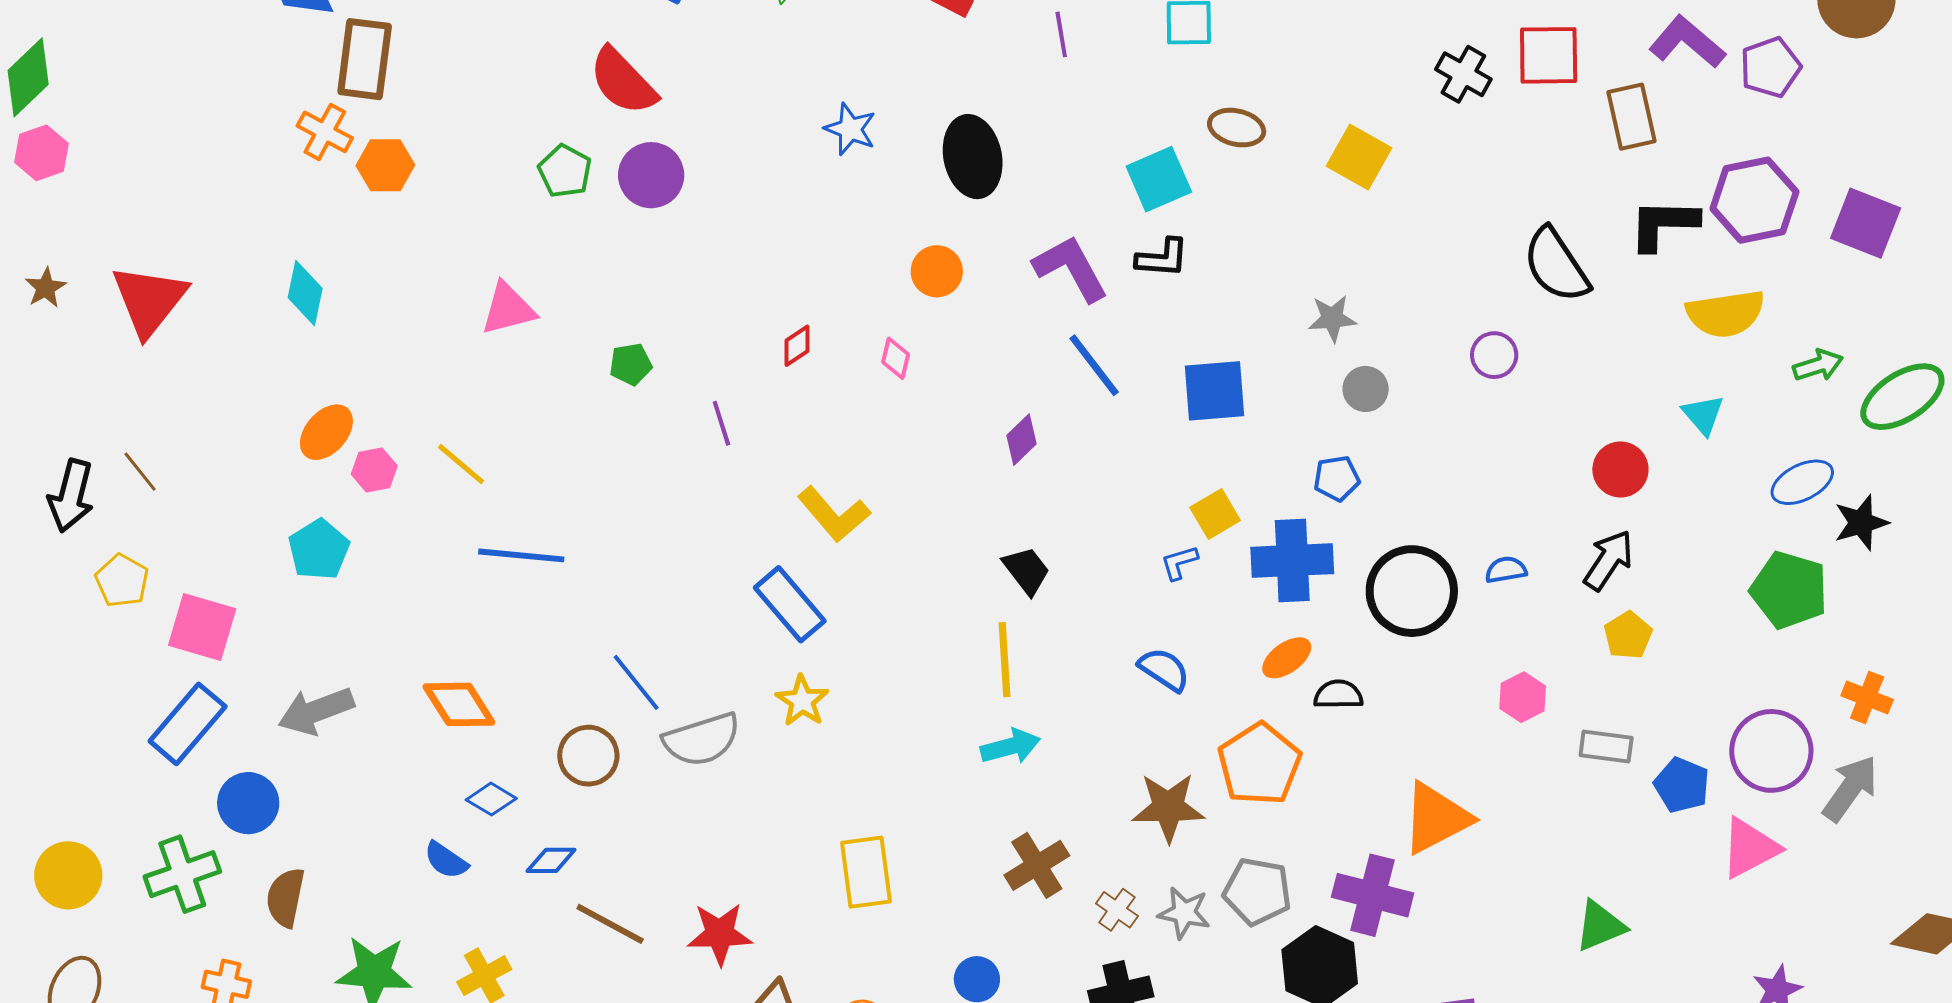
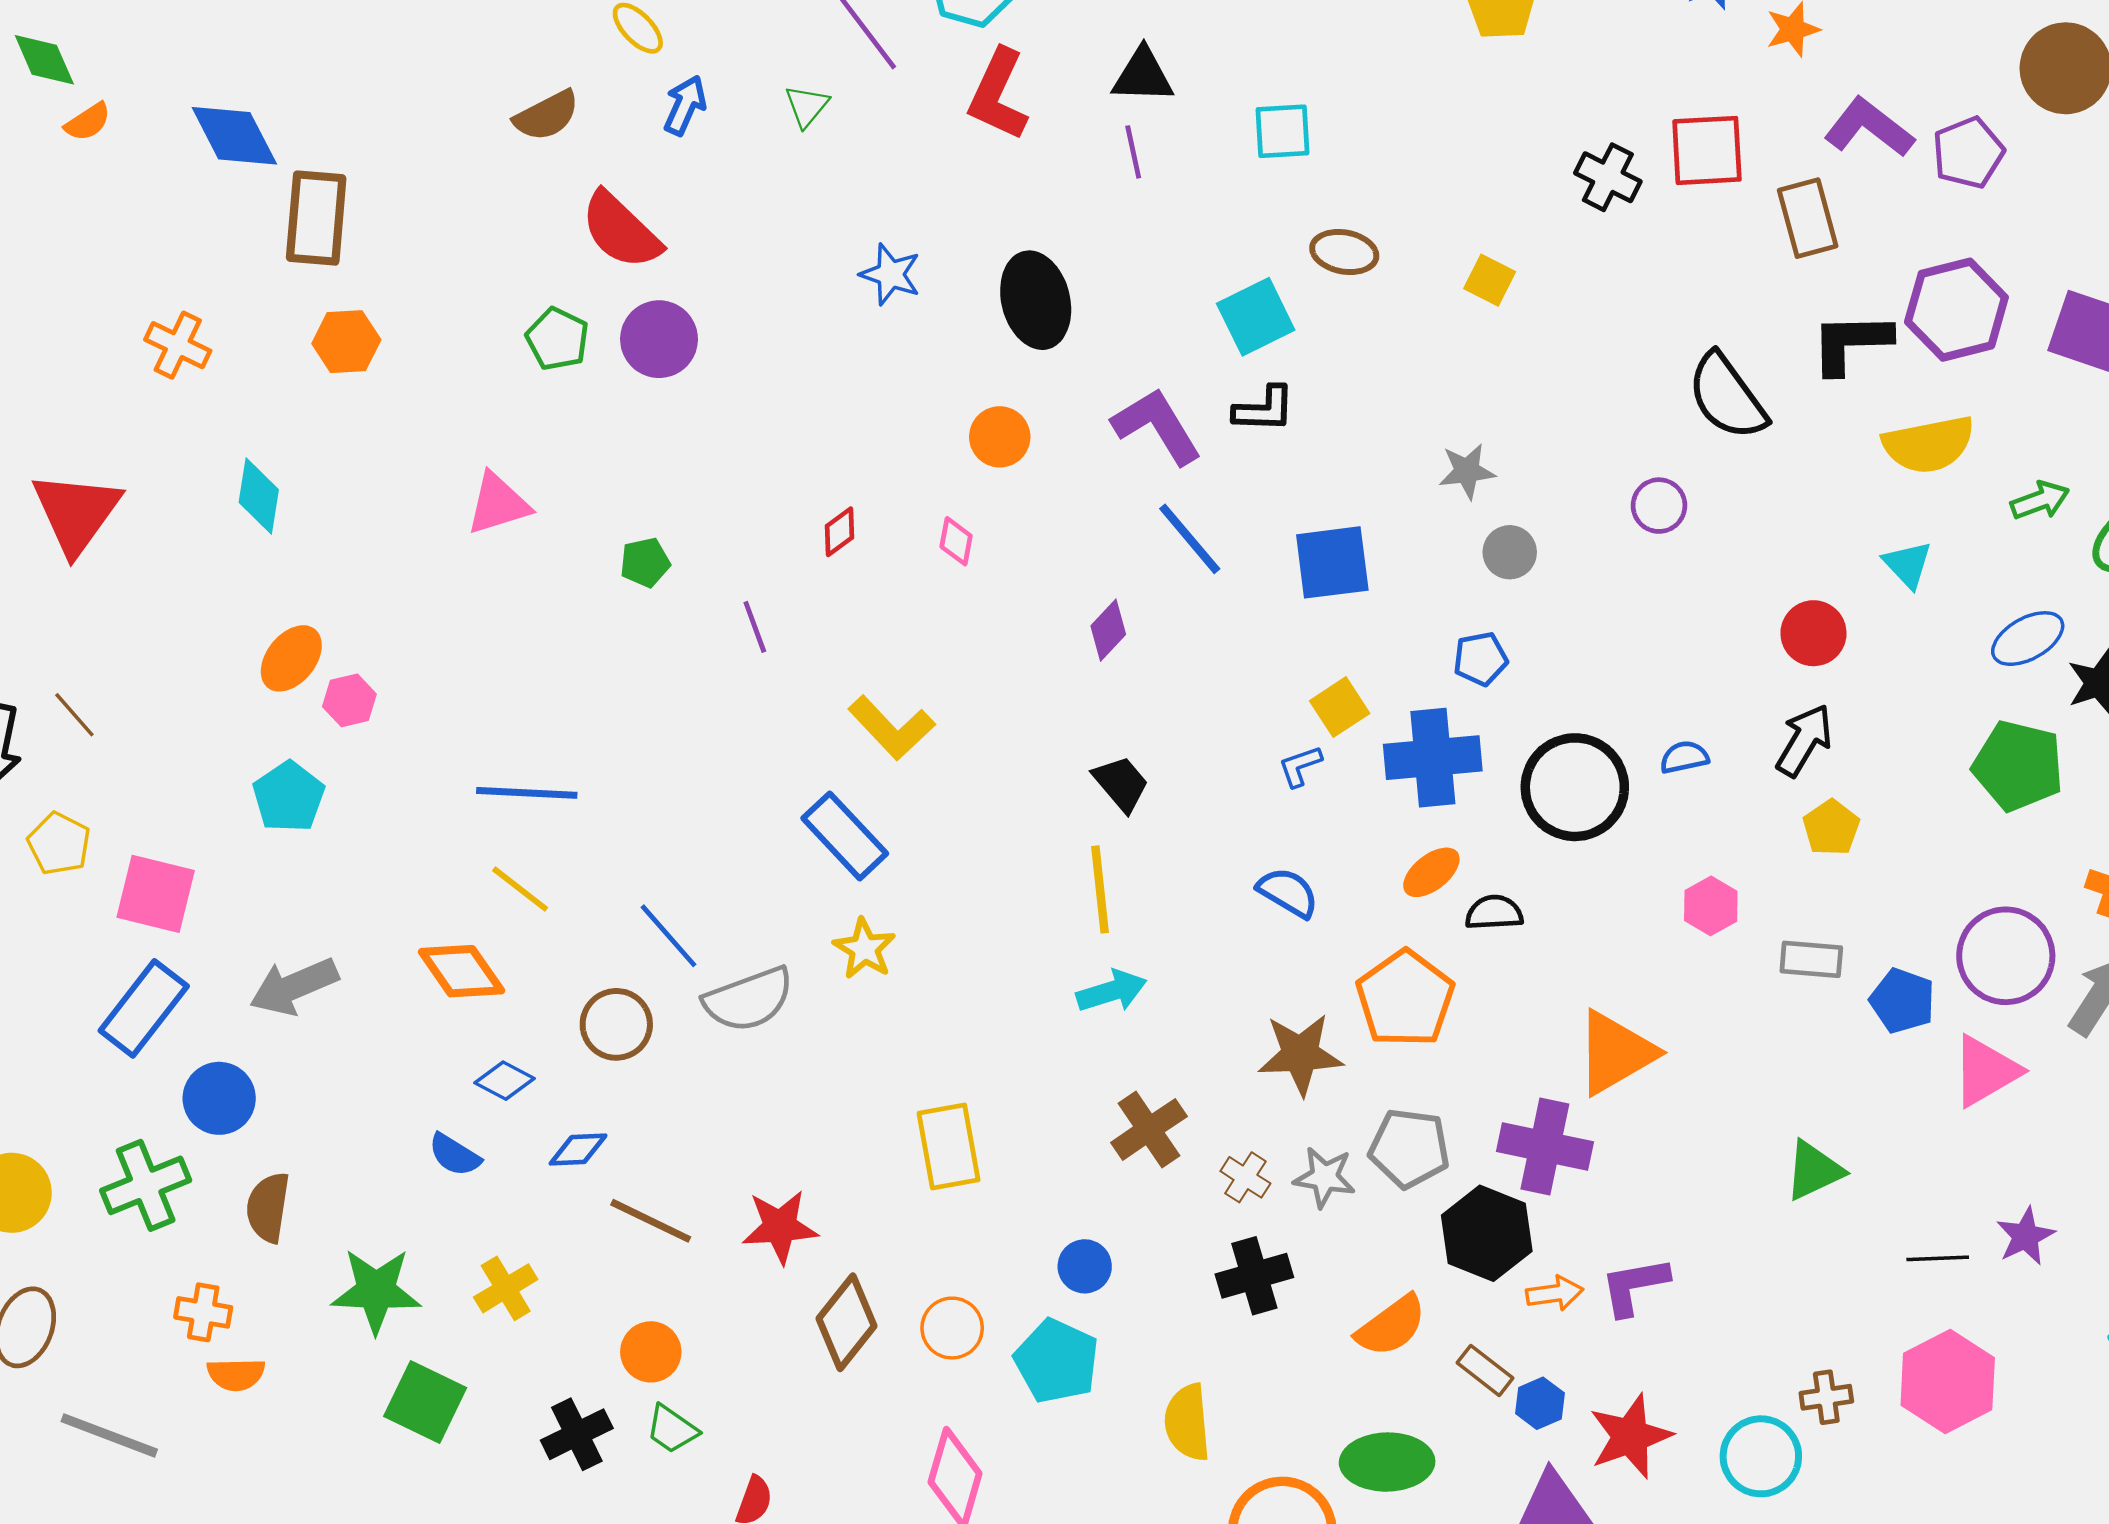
orange cross: (325, 132) -> (178, 345), moved
yellow square: (1359, 157) -> (1490, 280), size x0.7
yellow line: (461, 464) -> (520, 889), moved

